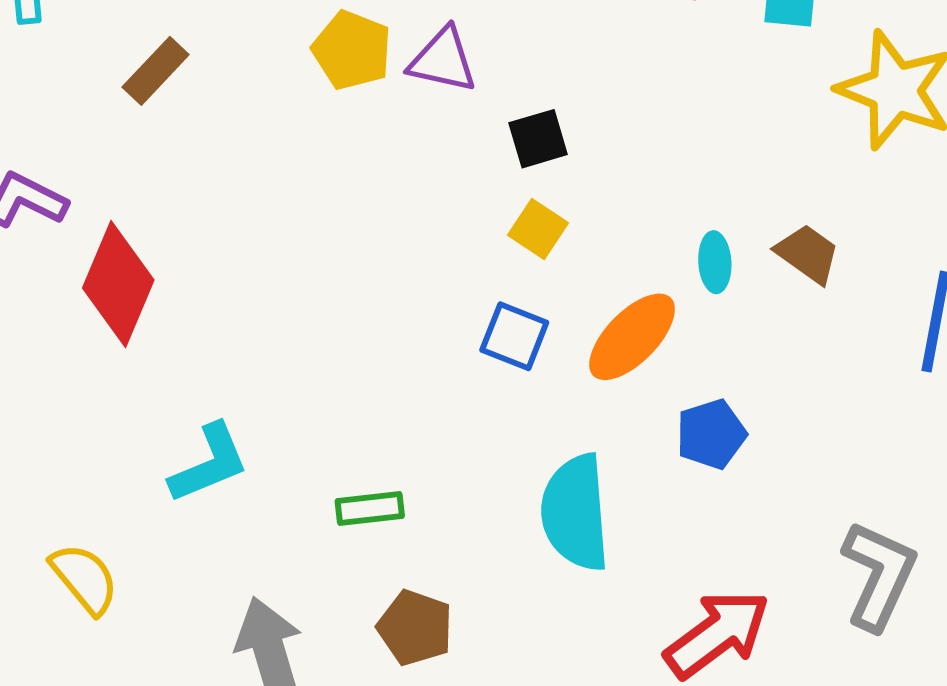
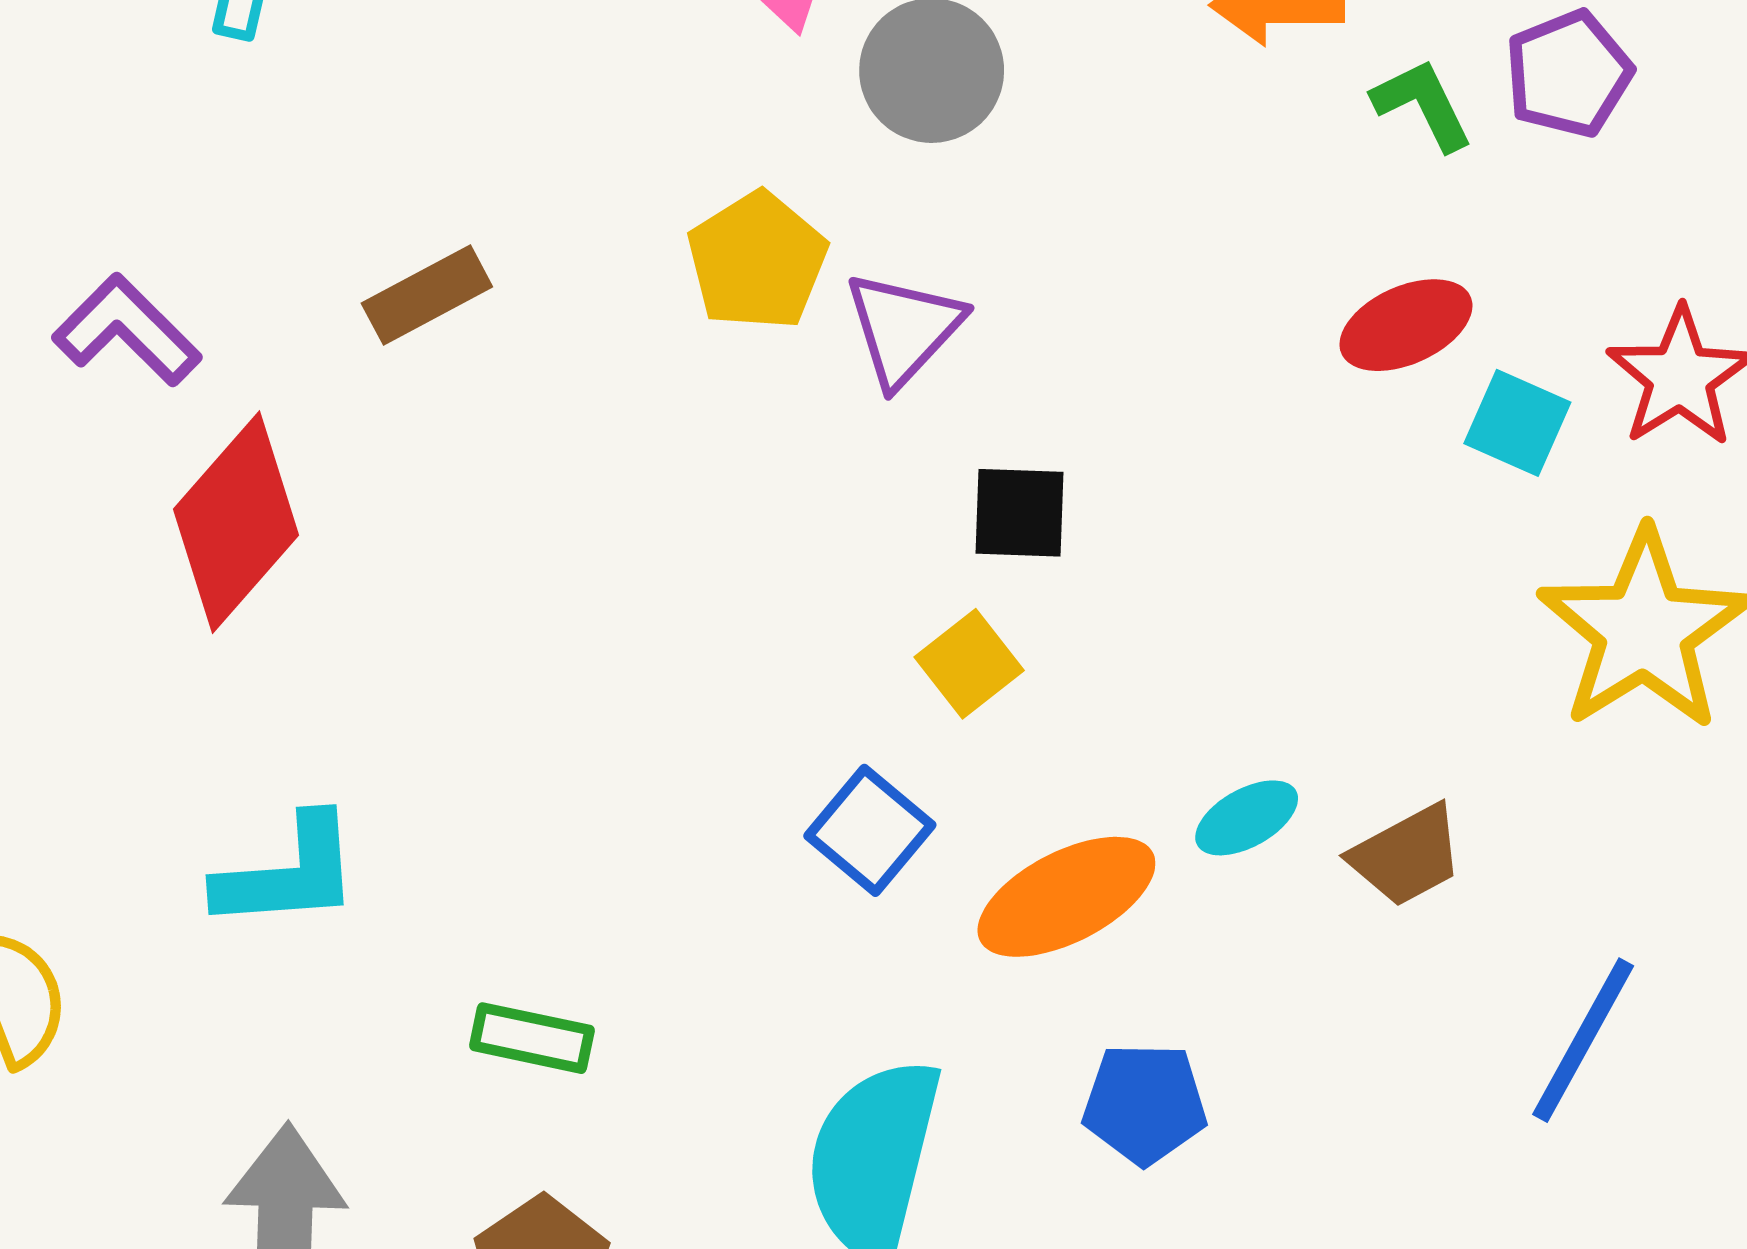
purple triangle: (443, 60) -> (904, 329), turned 42
brown rectangle: (156, 71) -> (427, 295), moved
brown trapezoid: (808, 254) -> (1407, 855), turned 98
cyan ellipse: (715, 262) -> (1247, 818), turned 46

